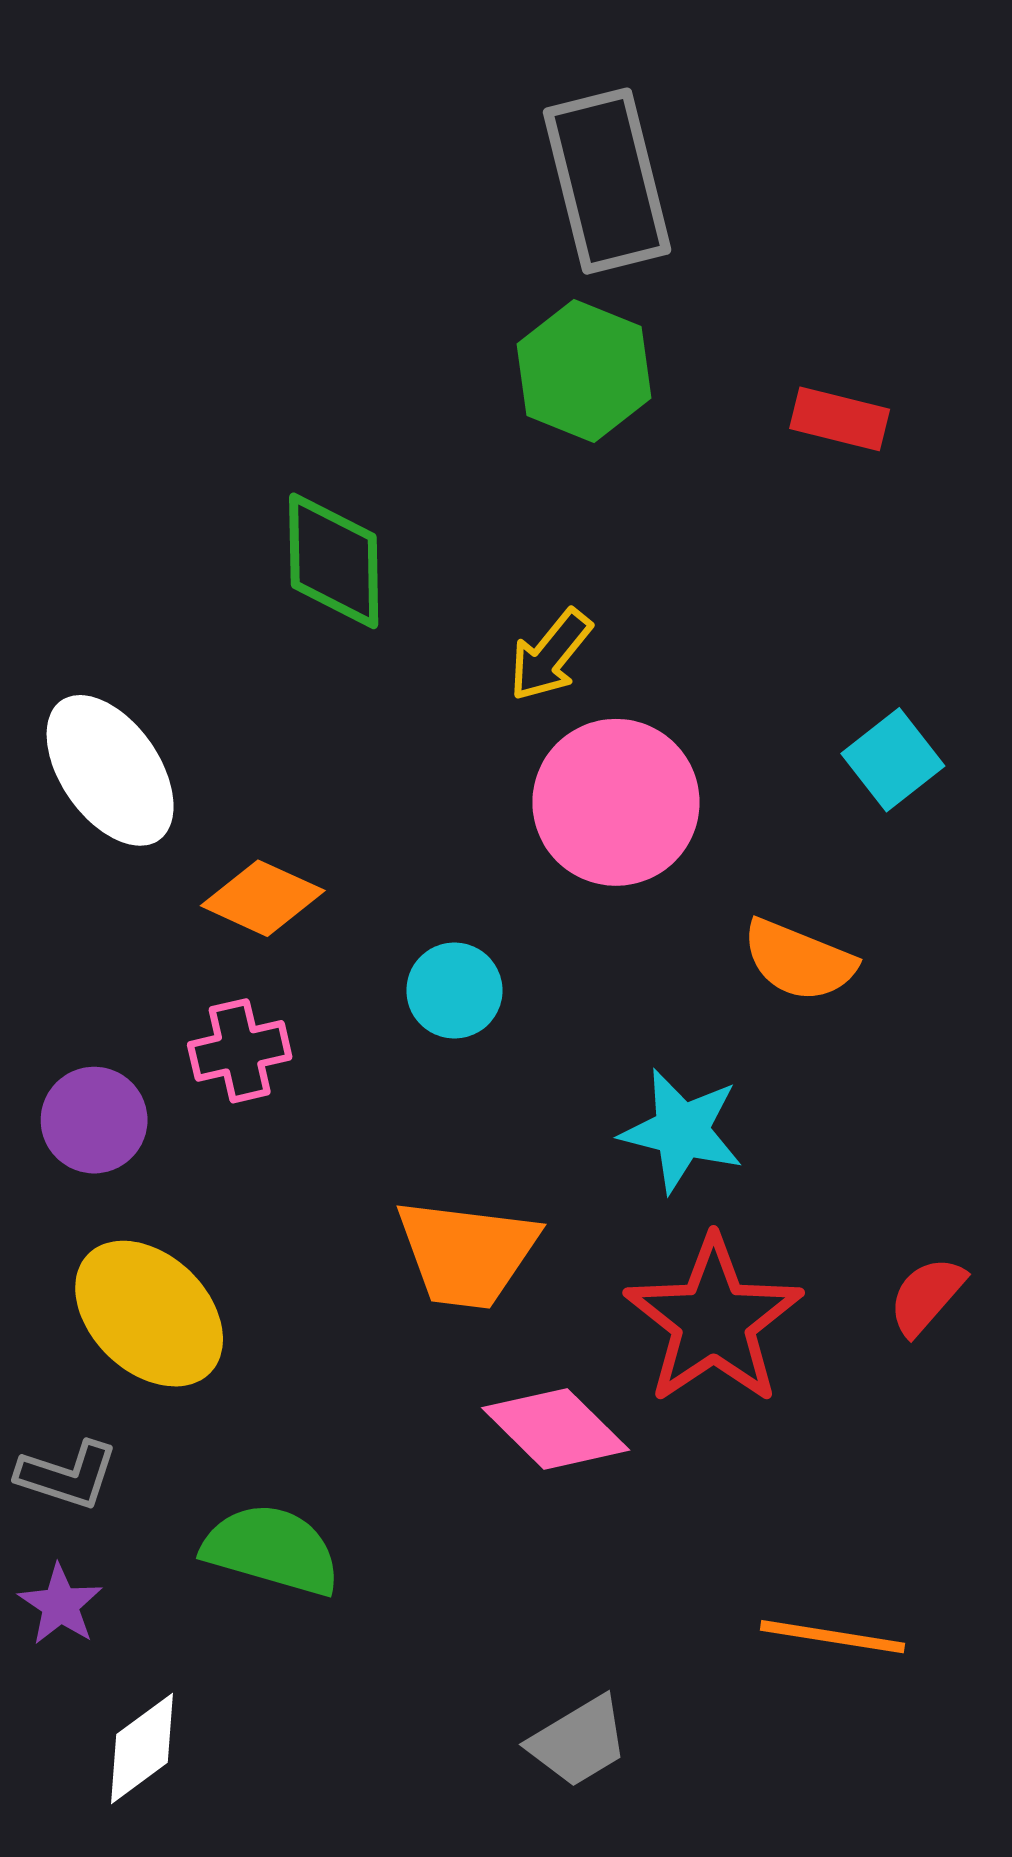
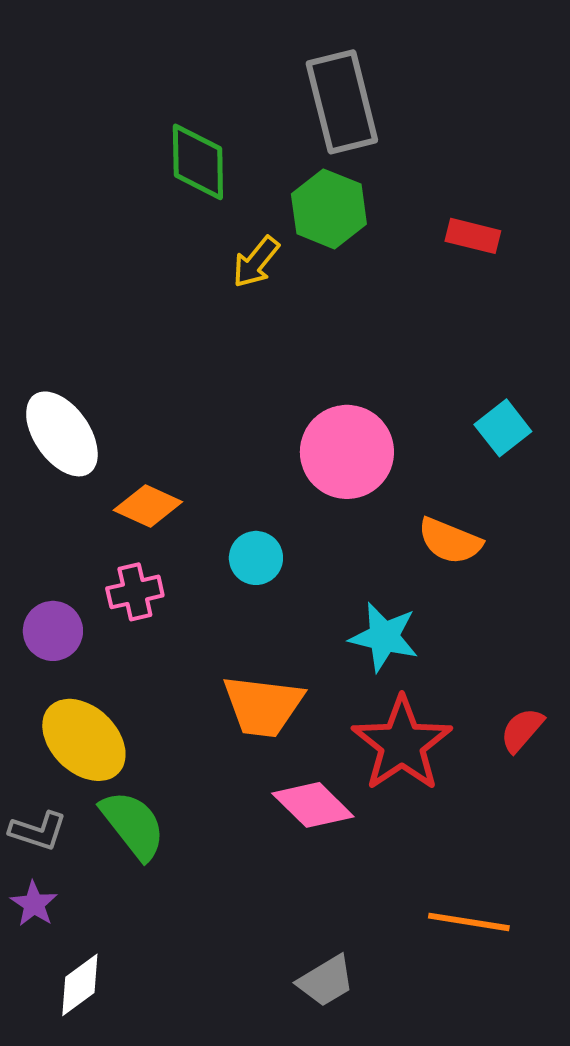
green diamond: (334, 561) -> (198, 162), moved
yellow arrow: (550, 655) -> (256, 262), moved
green semicircle: (272, 1550) -> (133, 825), moved, turned 36

